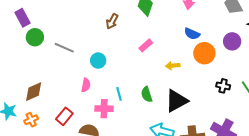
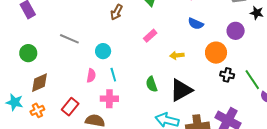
green circle: (35, 37) -> (28, 53), moved
orange circle: (204, 53) -> (216, 53), moved
cyan line: (119, 94) -> (113, 75), moved

